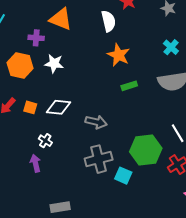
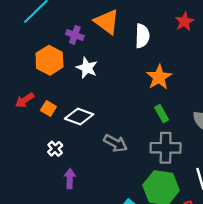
white semicircle: (108, 21) -> (142, 36), moved
green rectangle: (129, 86) -> (162, 114), turned 63
gray cross: (99, 159) -> (166, 148), moved
purple arrow: (35, 163) -> (70, 179), moved

